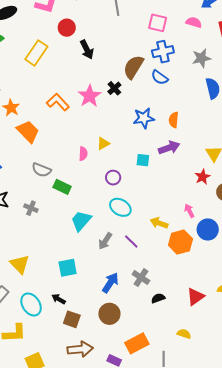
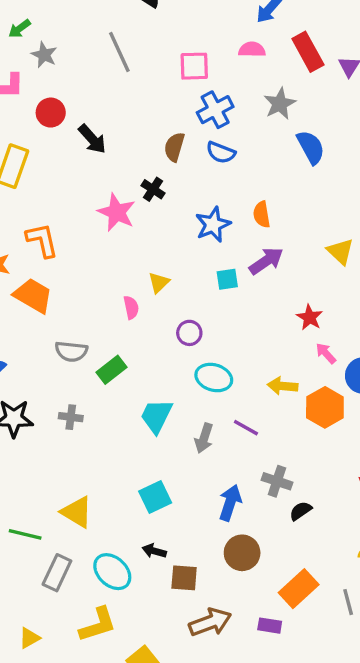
brown semicircle: (133, 67) -> (174, 147), size x0.7
orange L-shape: (58, 102) -> (42, 240), moved, turned 45
cyan square: (143, 160) -> (227, 279), moved
red star: (203, 177) -> (310, 317), moved
green rectangle: (62, 187) -> (111, 370), turned -48
black semicircle: (158, 298) -> (301, 511), moved

